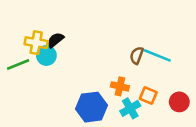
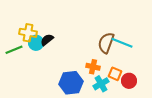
black semicircle: (55, 40) -> (47, 40), moved
brown semicircle: (137, 55) -> (106, 43), size x1.5
red circle: (179, 102) -> (129, 81), moved

